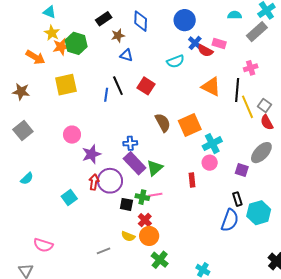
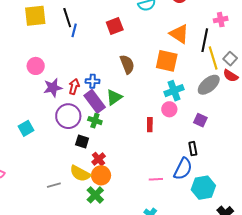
black line: (118, 86) -> (67, 18), moved
red square: (146, 86) -> (115, 26), turned 30
red semicircle: (267, 122) -> (231, 76), turned -35
orange square: (190, 125) -> (167, 61), moved, turned 30
gray ellipse: (261, 153) -> (209, 85), moved
green triangle: (155, 168) -> (114, 97), moved
red arrow: (94, 182) -> (74, 87), moved
pink line: (155, 195) -> (156, 179), moved
green cross: (142, 197) -> (95, 121), moved
cyan hexagon: (259, 213) -> (203, 188), moved
yellow semicircle: (128, 236) -> (80, 173), size x1.5
green cross: (160, 260) -> (95, 195), moved

